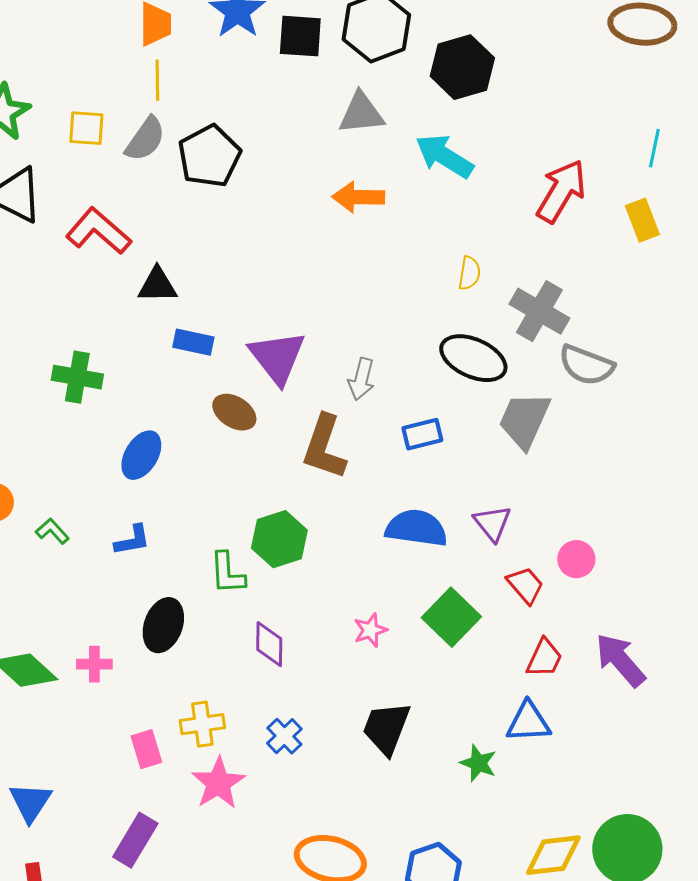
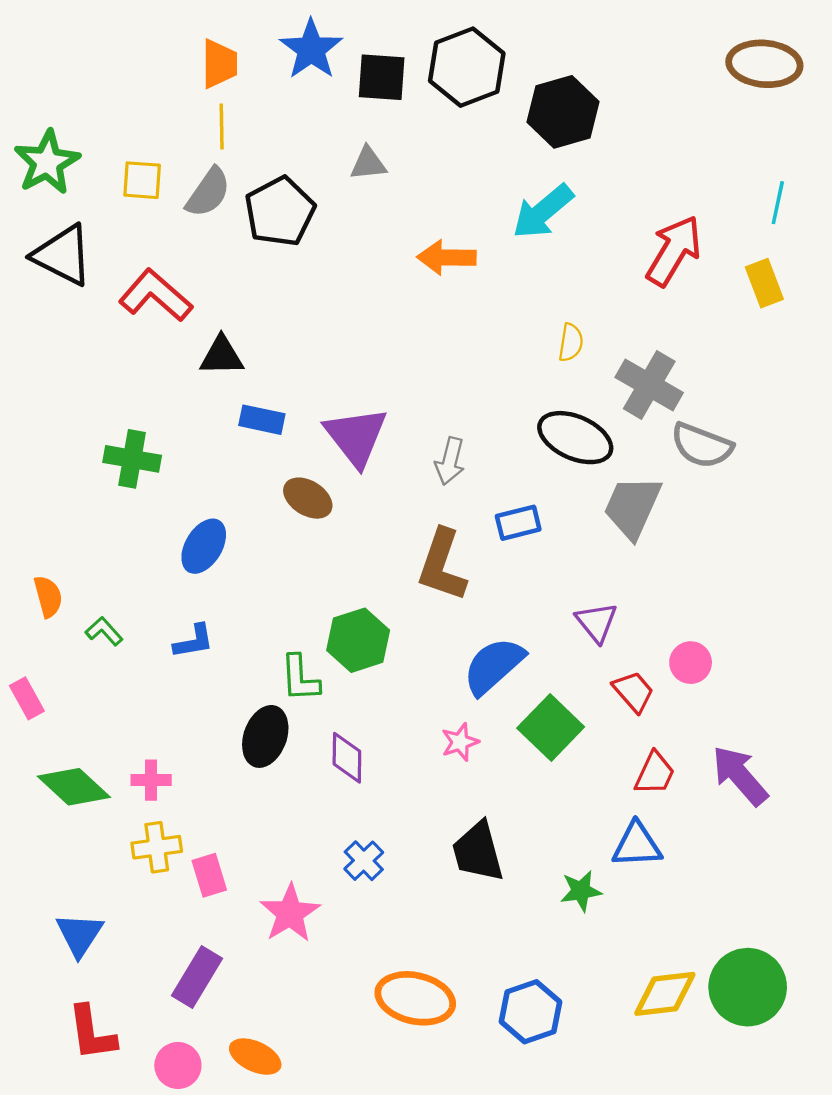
gray triangle: (361, 113) -> (368, 163), moved, size x0.7
cyan arrow: (444, 156) -> (543, 212), turned -72
brown L-shape: (324, 447) -> (442, 565), moved
blue semicircle: (416, 528) -> (494, 666), moved, turned -50
black ellipse: (163, 625) -> (265, 736), moved
yellow cross: (202, 724) -> (157, 847), moved
black trapezoid: (386, 728) -> (478, 852), turned -36
green star: (478, 763) -> (581, 891), turned -30

